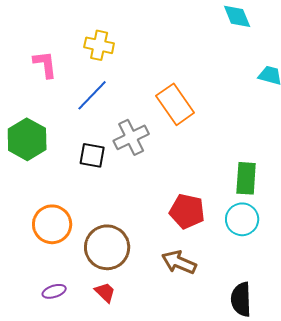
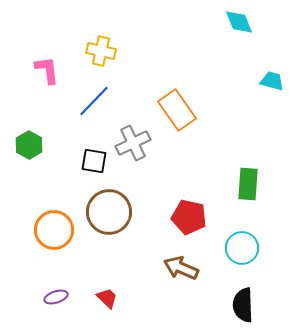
green hexagon: (27, 139) -> (29, 145), size x0.7
cyan circle: (242, 219) -> (242, 248), moved
brown circle: (107, 247) -> (109, 212), moved

